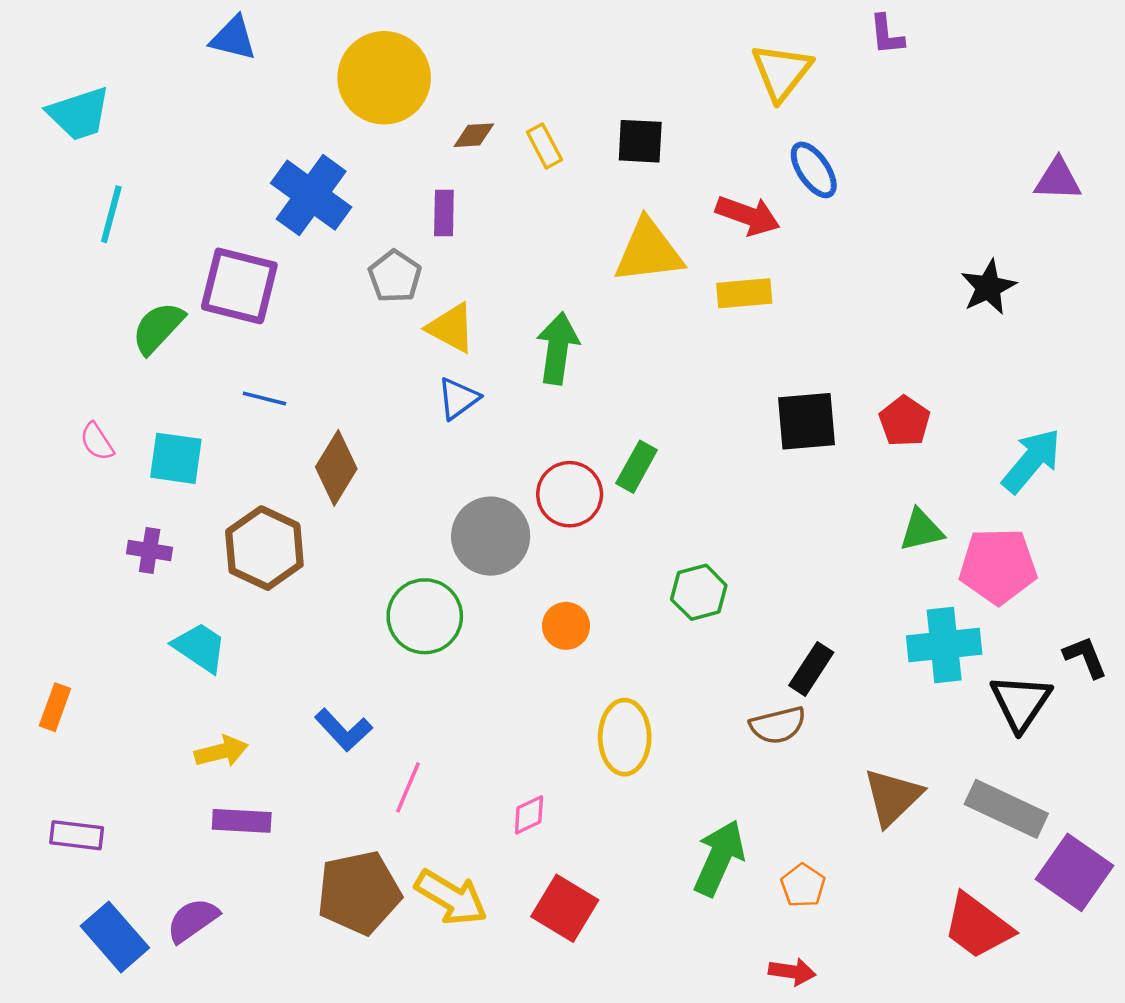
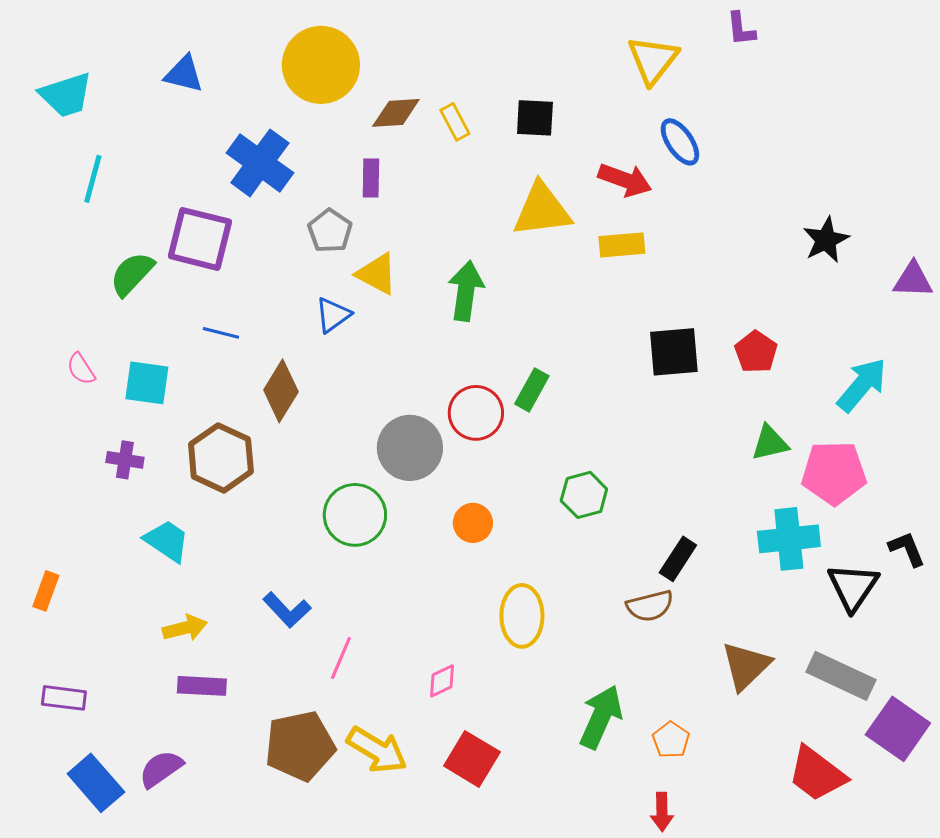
blue triangle: (233, 38) -> (184, 74), moved
brown diamond: (474, 135) -> (396, 113), size x1.4
purple triangle: (1058, 179) -> (913, 280), moved
blue triangle: (458, 398) -> (333, 315), moved
red arrow: (792, 972) -> (662, 812), turned 81

